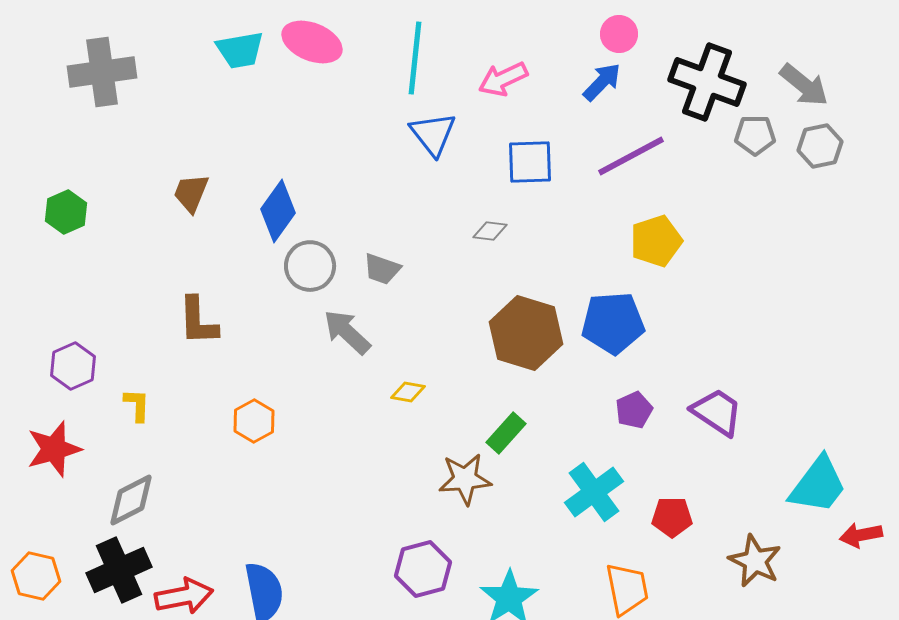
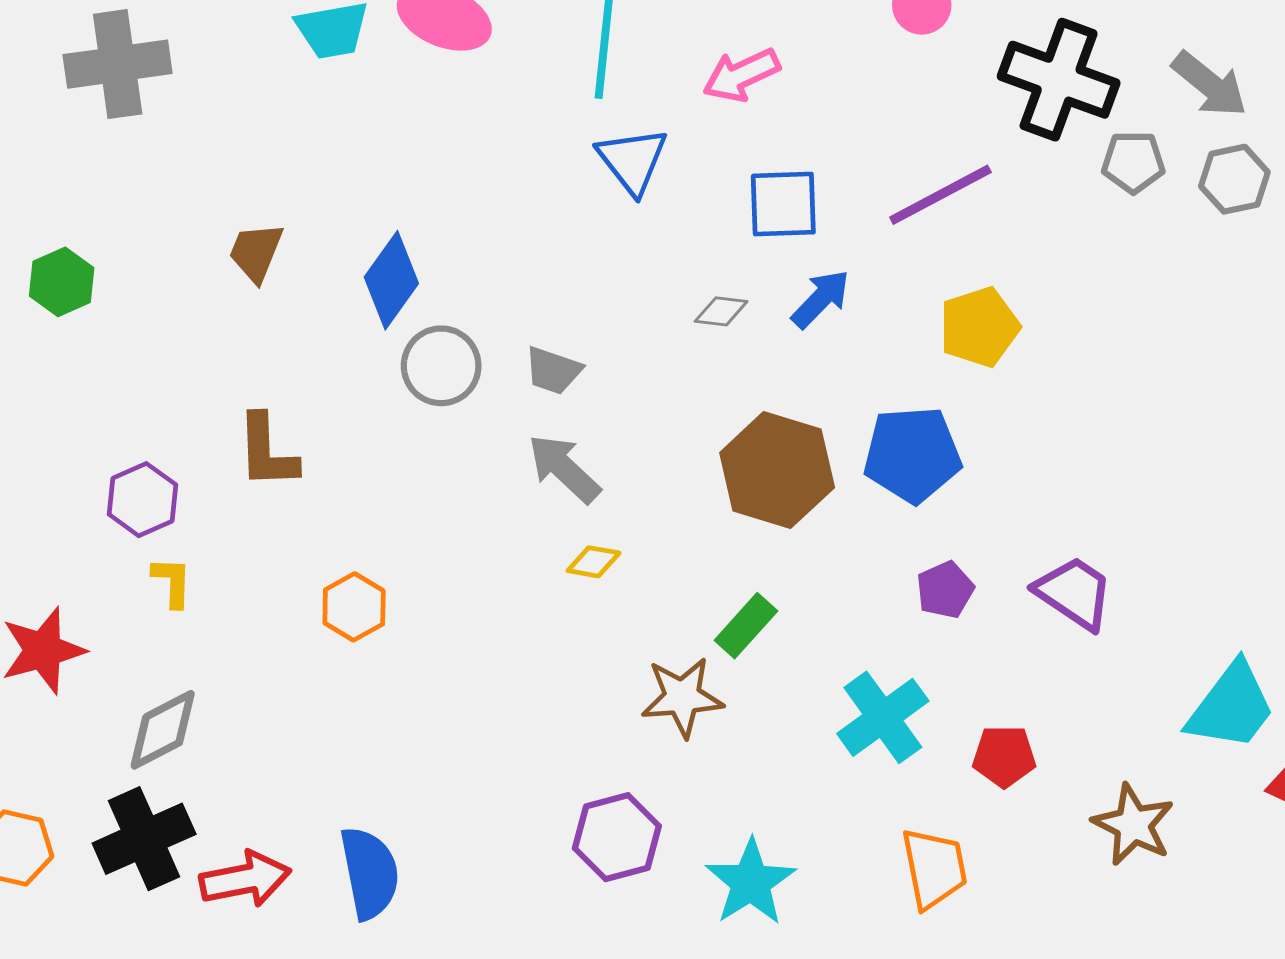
blue arrow: (602, 82) -> (821, 299), moved
gray arrow: (347, 332) -> (564, 469), moved
purple hexagon: (73, 366) -> (142, 500), moved

